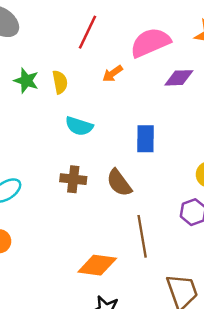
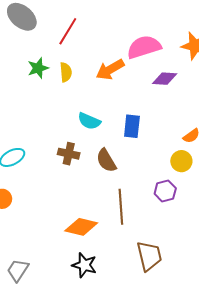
red line: (87, 32) -> (68, 31), moved
orange arrow: (113, 74) -> (110, 70), size x1.6
green star: (26, 81) -> (38, 68), turned 30
cyan semicircle: (79, 126) -> (89, 121), moved

